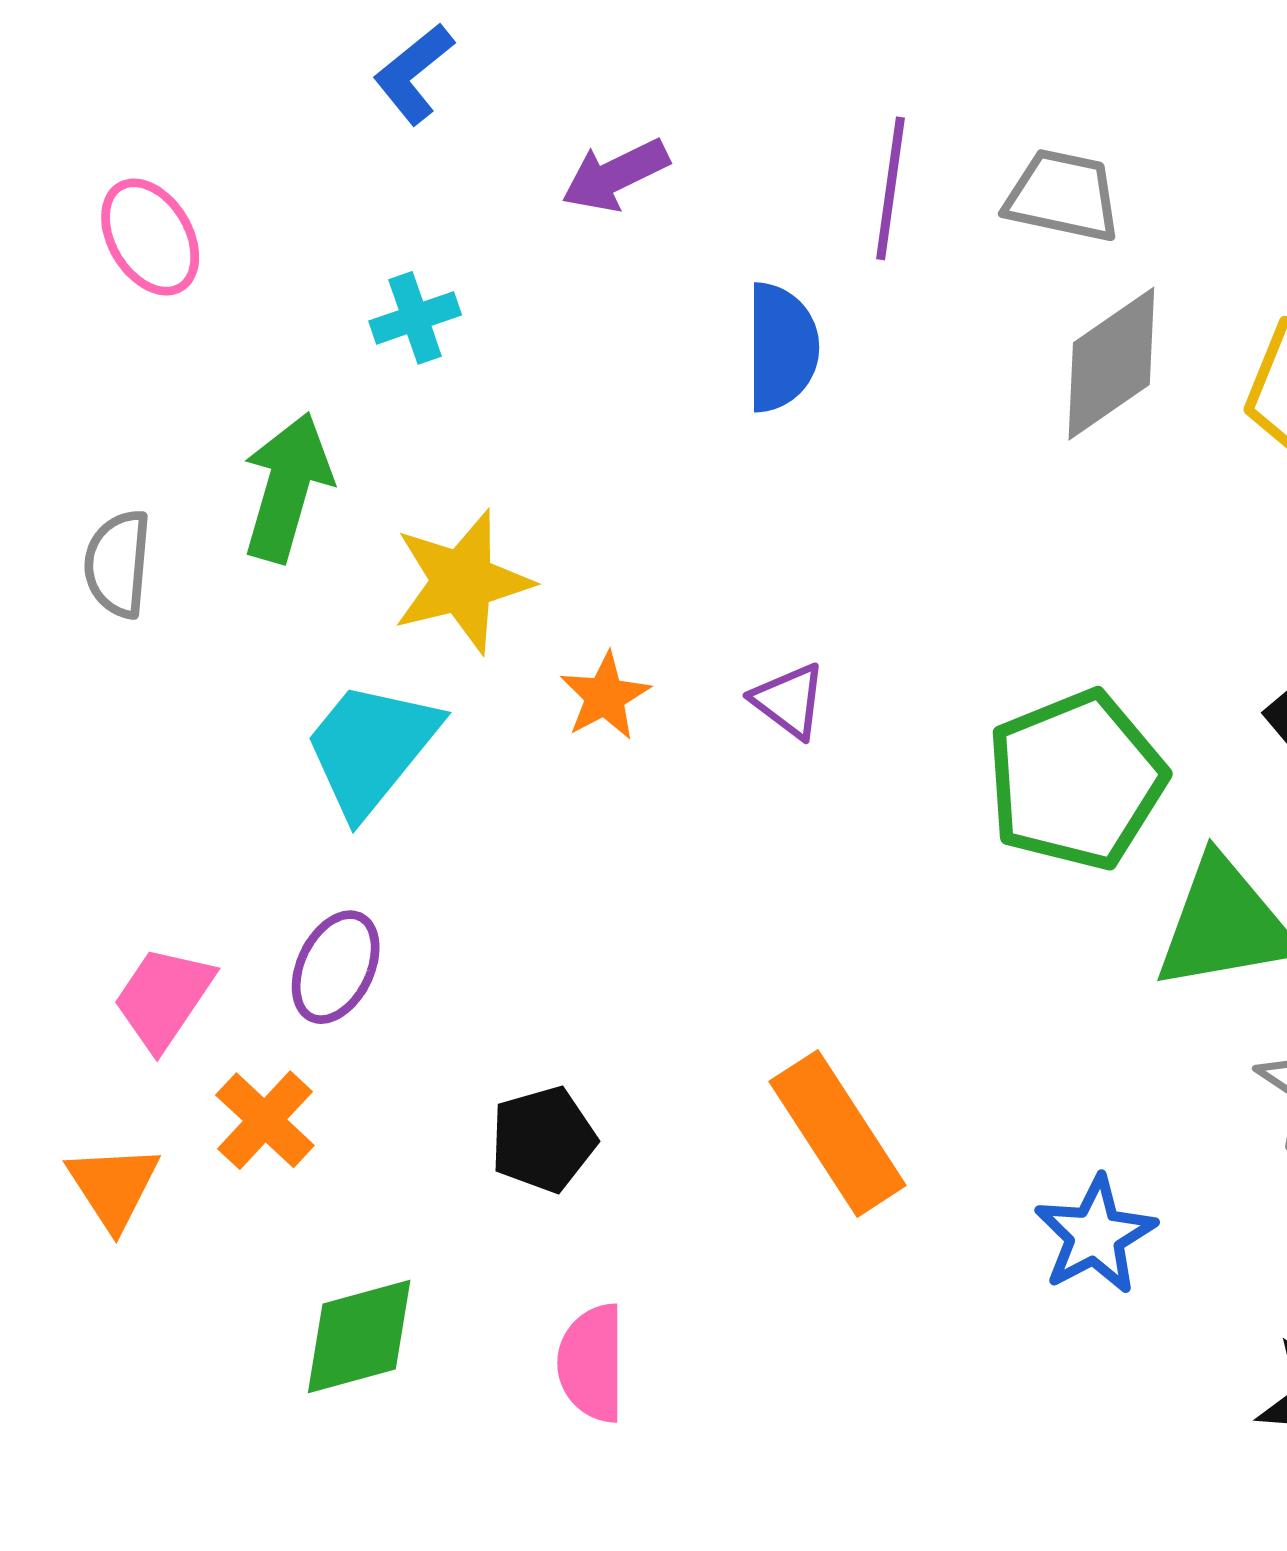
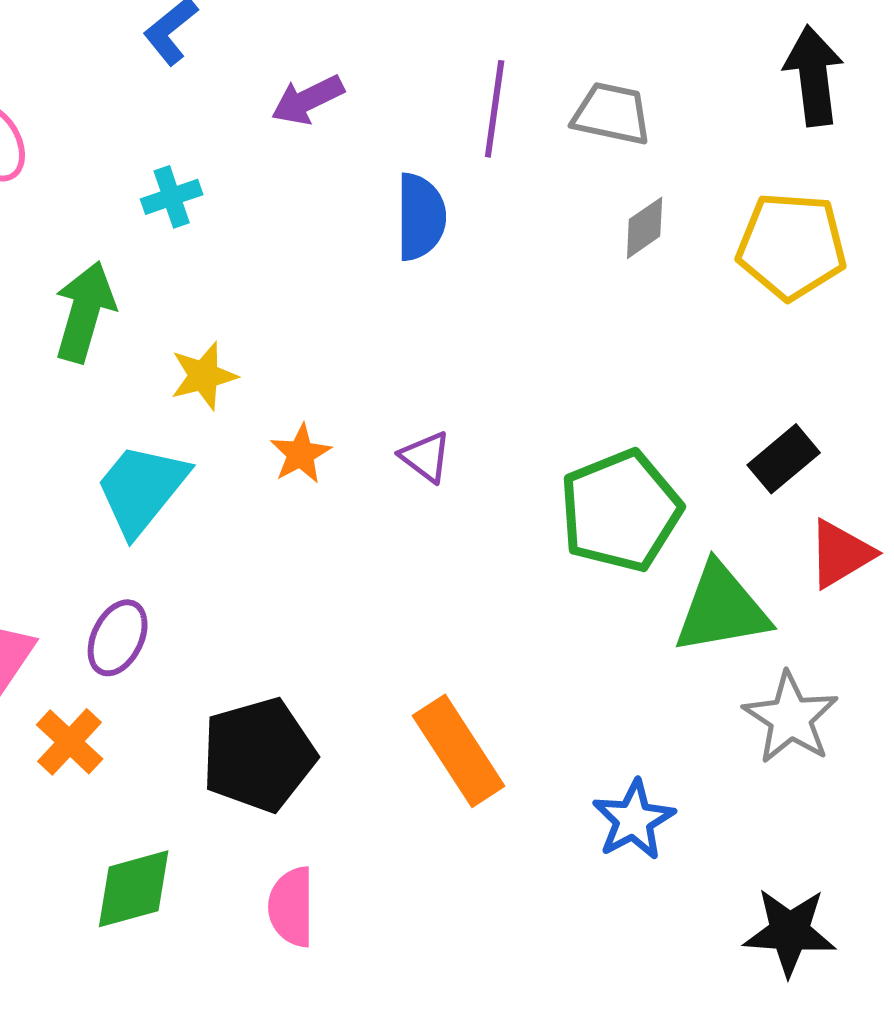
gray diamond: (1111, 364) -> (645, 228), size x0.6
yellow star: (462, 581) -> (204, 376), size x0.7
black pentagon: (543, 1139) -> (259, 755), size x1.6

